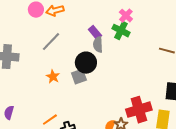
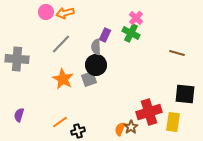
purple rectangle: (95, 33) -> (105, 35), turned 64
gray semicircle: (98, 45) -> (96, 47), moved
orange star: (53, 77) -> (63, 79), size x1.5

